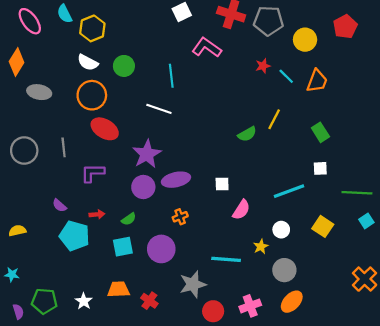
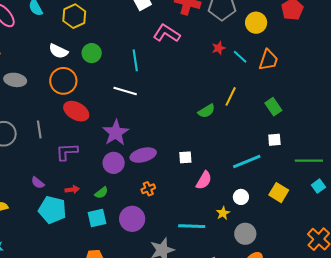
yellow hexagon: (92, 28) -> (74, 16), moved

